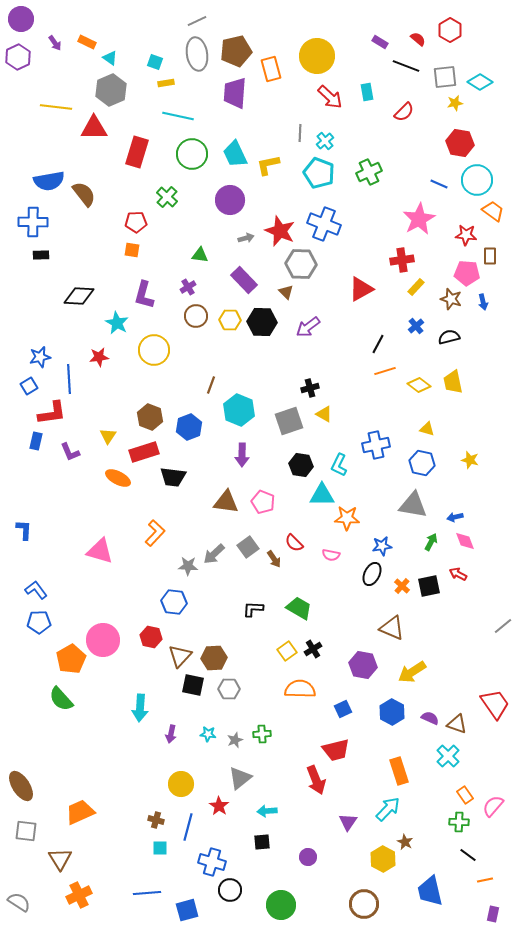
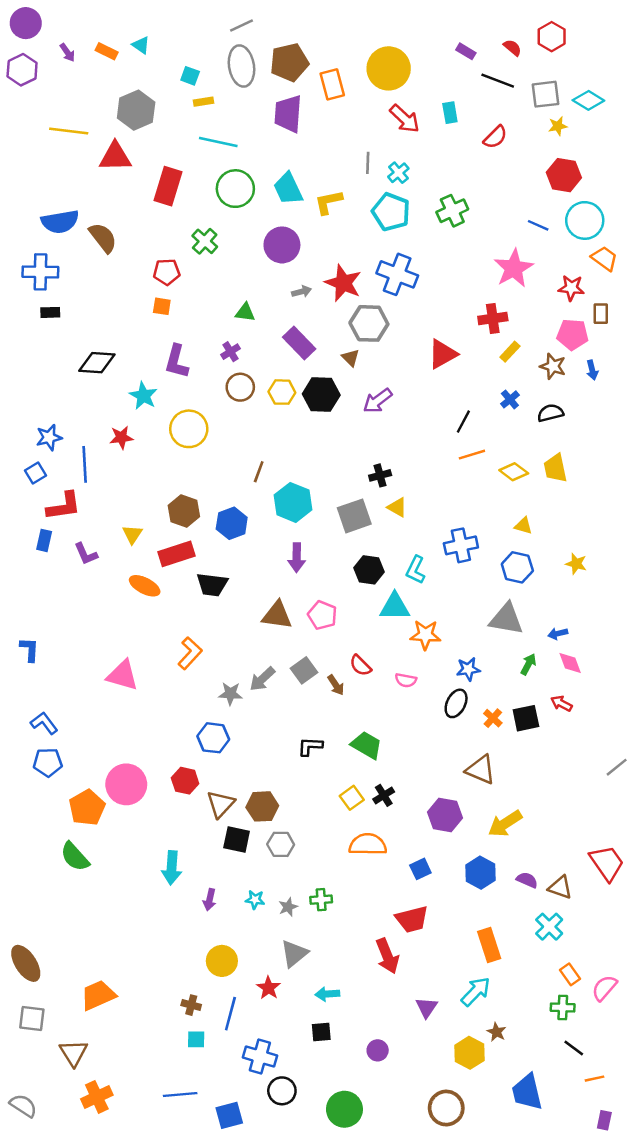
cyan triangle: (110, 58) -> (141, 45), moved

